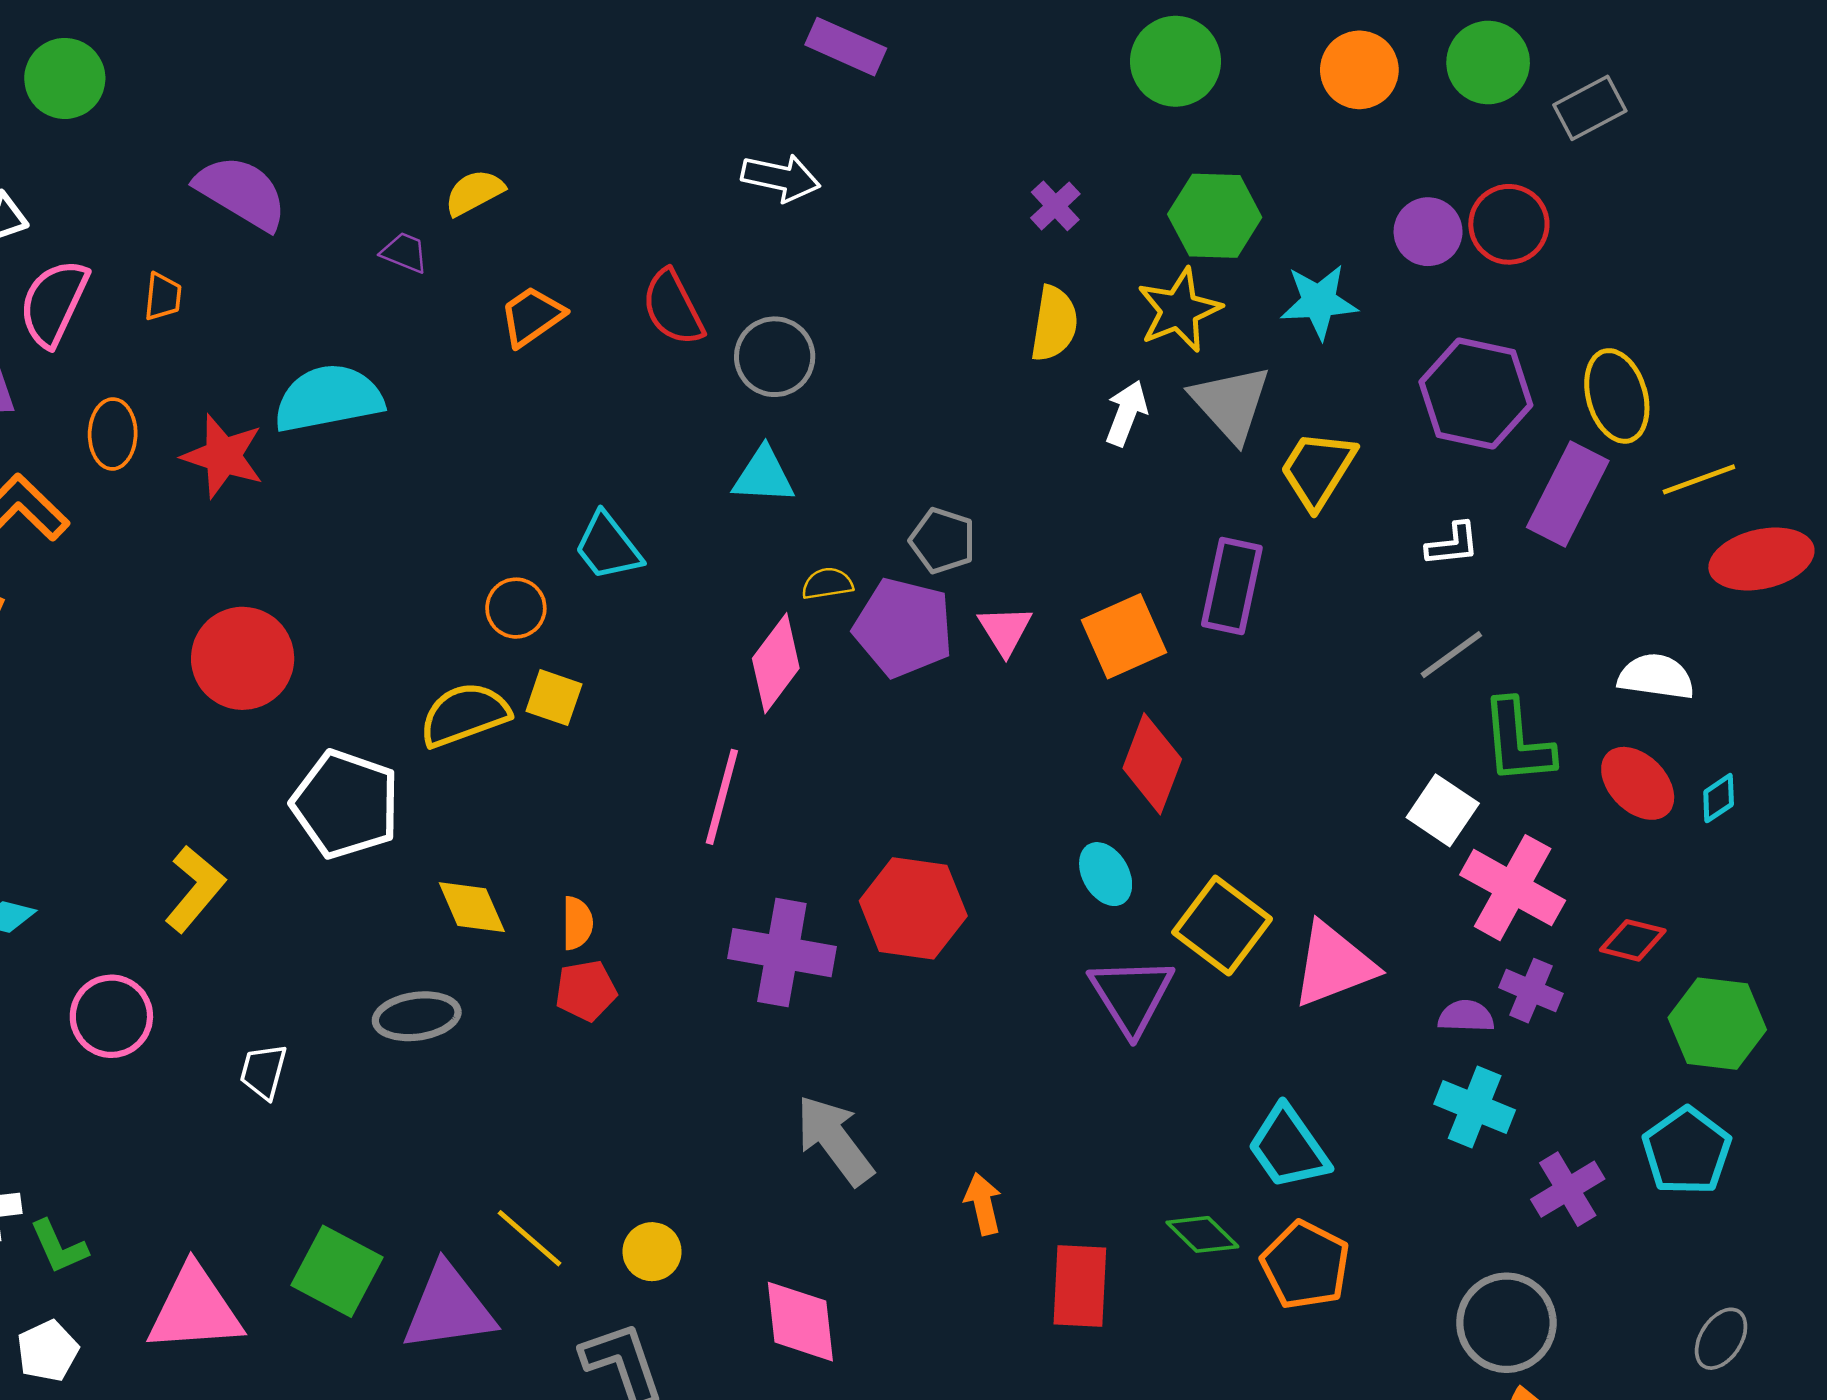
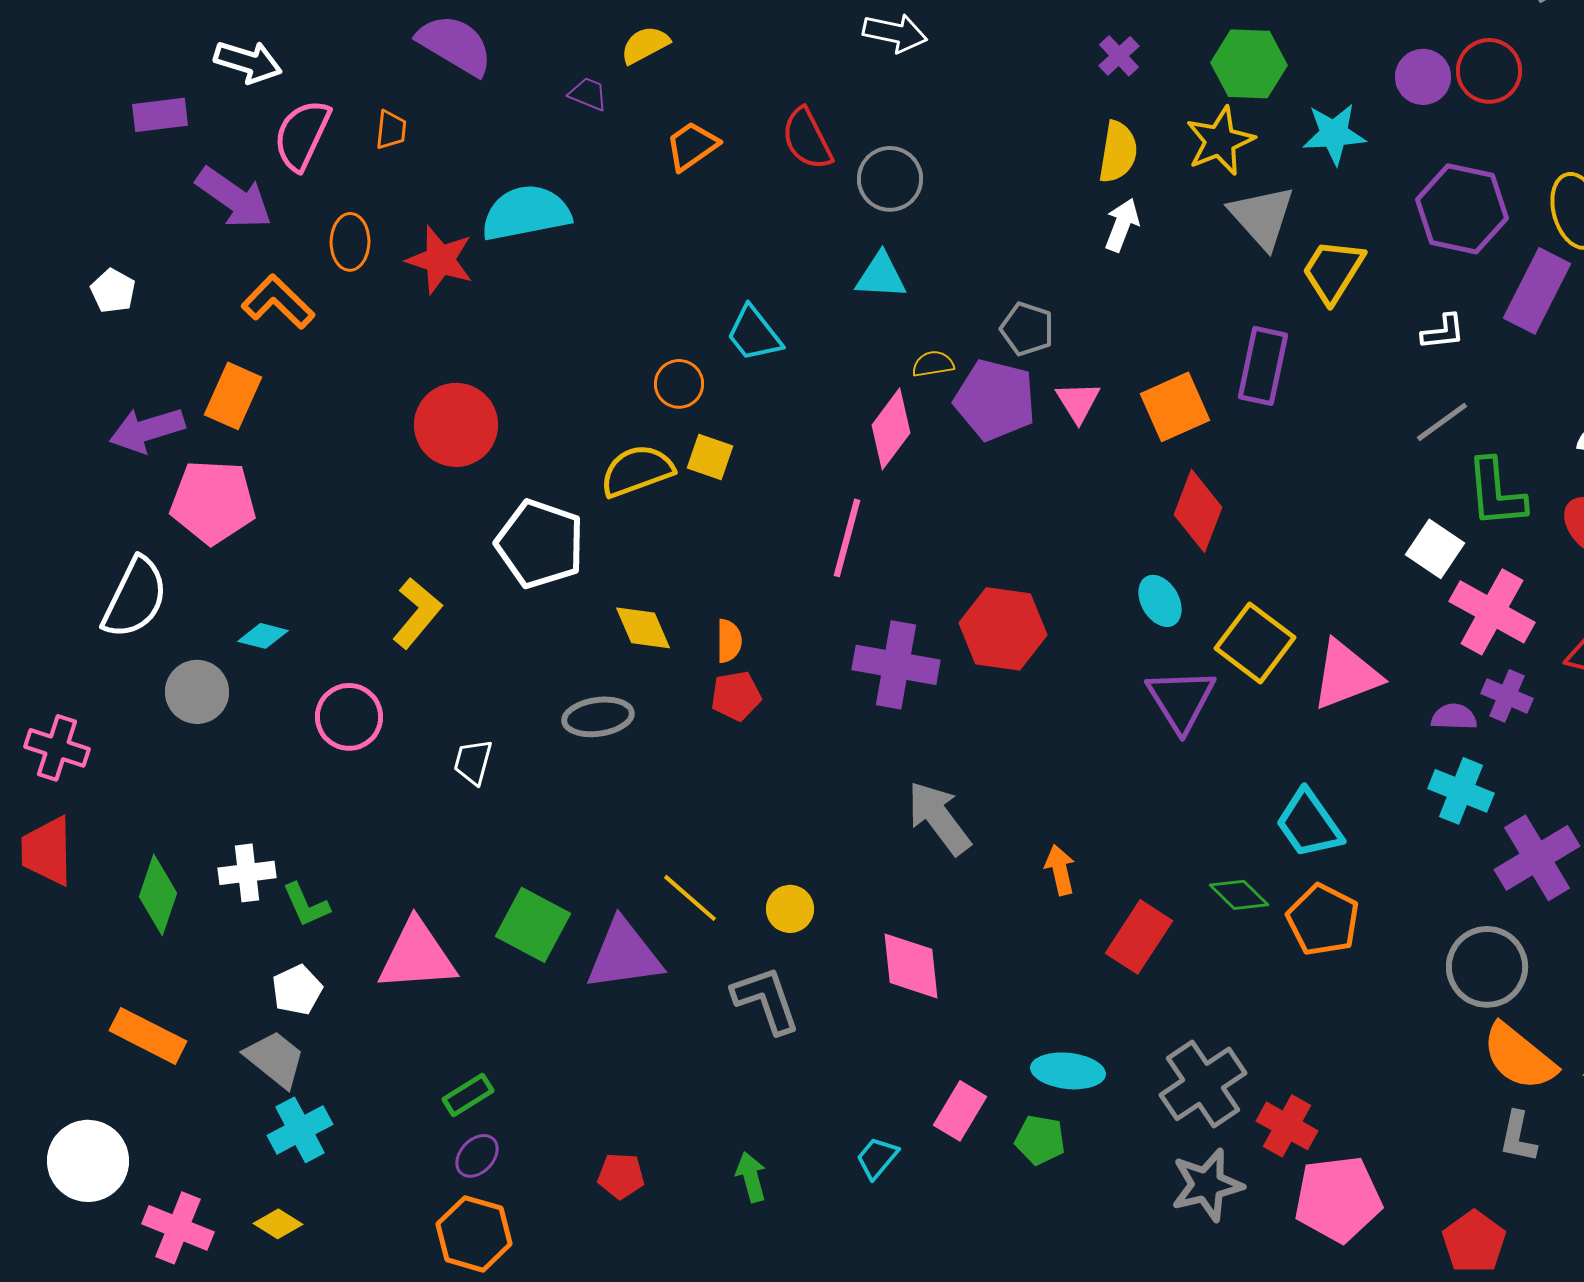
white arrow: (1126, 413) -> (1122, 225), moved
purple cross: (1568, 1189) -> (1537, 858), size x1.4
red rectangle: (1080, 1286) -> (1139, 937), turned 30

